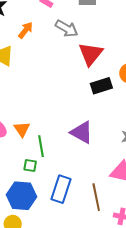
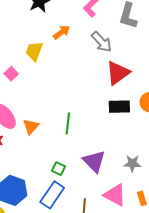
purple triangle: (82, 132) -> (94, 161), moved
green line: (41, 146) -> (68, 124), moved
green square: (30, 166) -> (59, 169), moved

